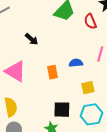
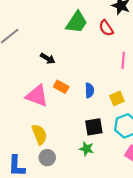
blue semicircle: (76, 63) -> (89, 90), moved, turned 104
orange rectangle: (53, 72) -> (61, 87), moved, turned -40

